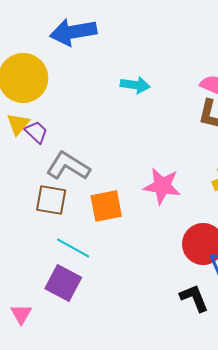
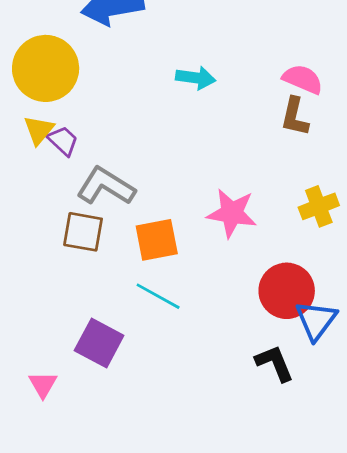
cyan line: (73, 248) -> (158, 296), moved

